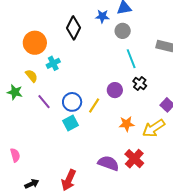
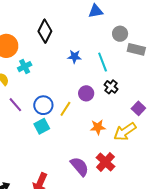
blue star: (102, 16) -> (74, 57), moved
gray circle: (123, 31) -> (120, 34), moved
purple semicircle: (108, 163) -> (80, 167), turned 30

